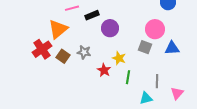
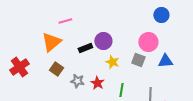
black rectangle: (92, 15) -> (85, 48), moved
red cross: (42, 49) -> (19, 67), moved
gray star: (84, 52) -> (77, 81), moved
yellow star: (119, 58) -> (112, 62), moved

